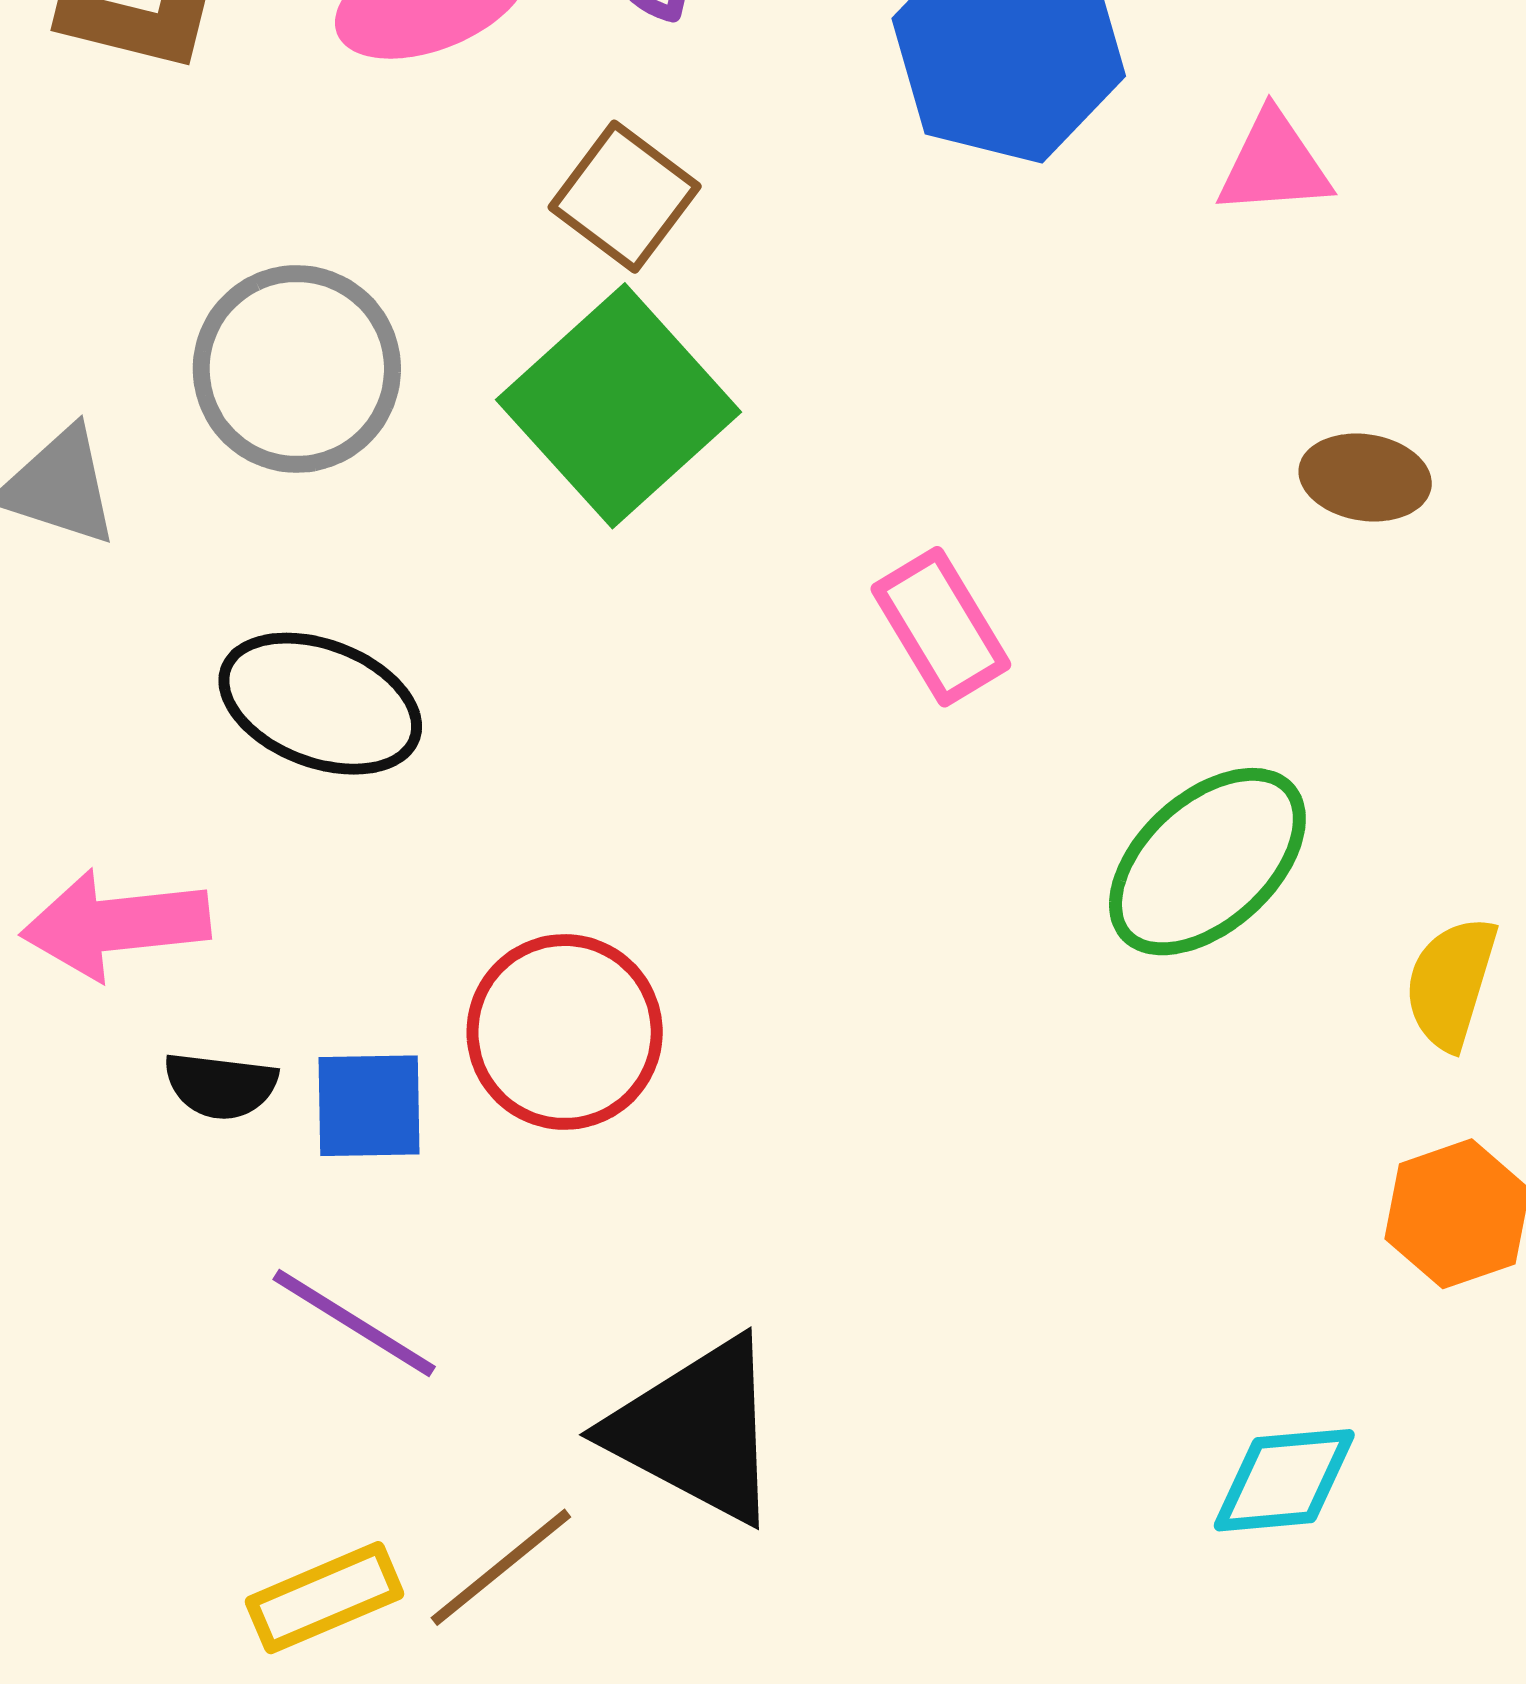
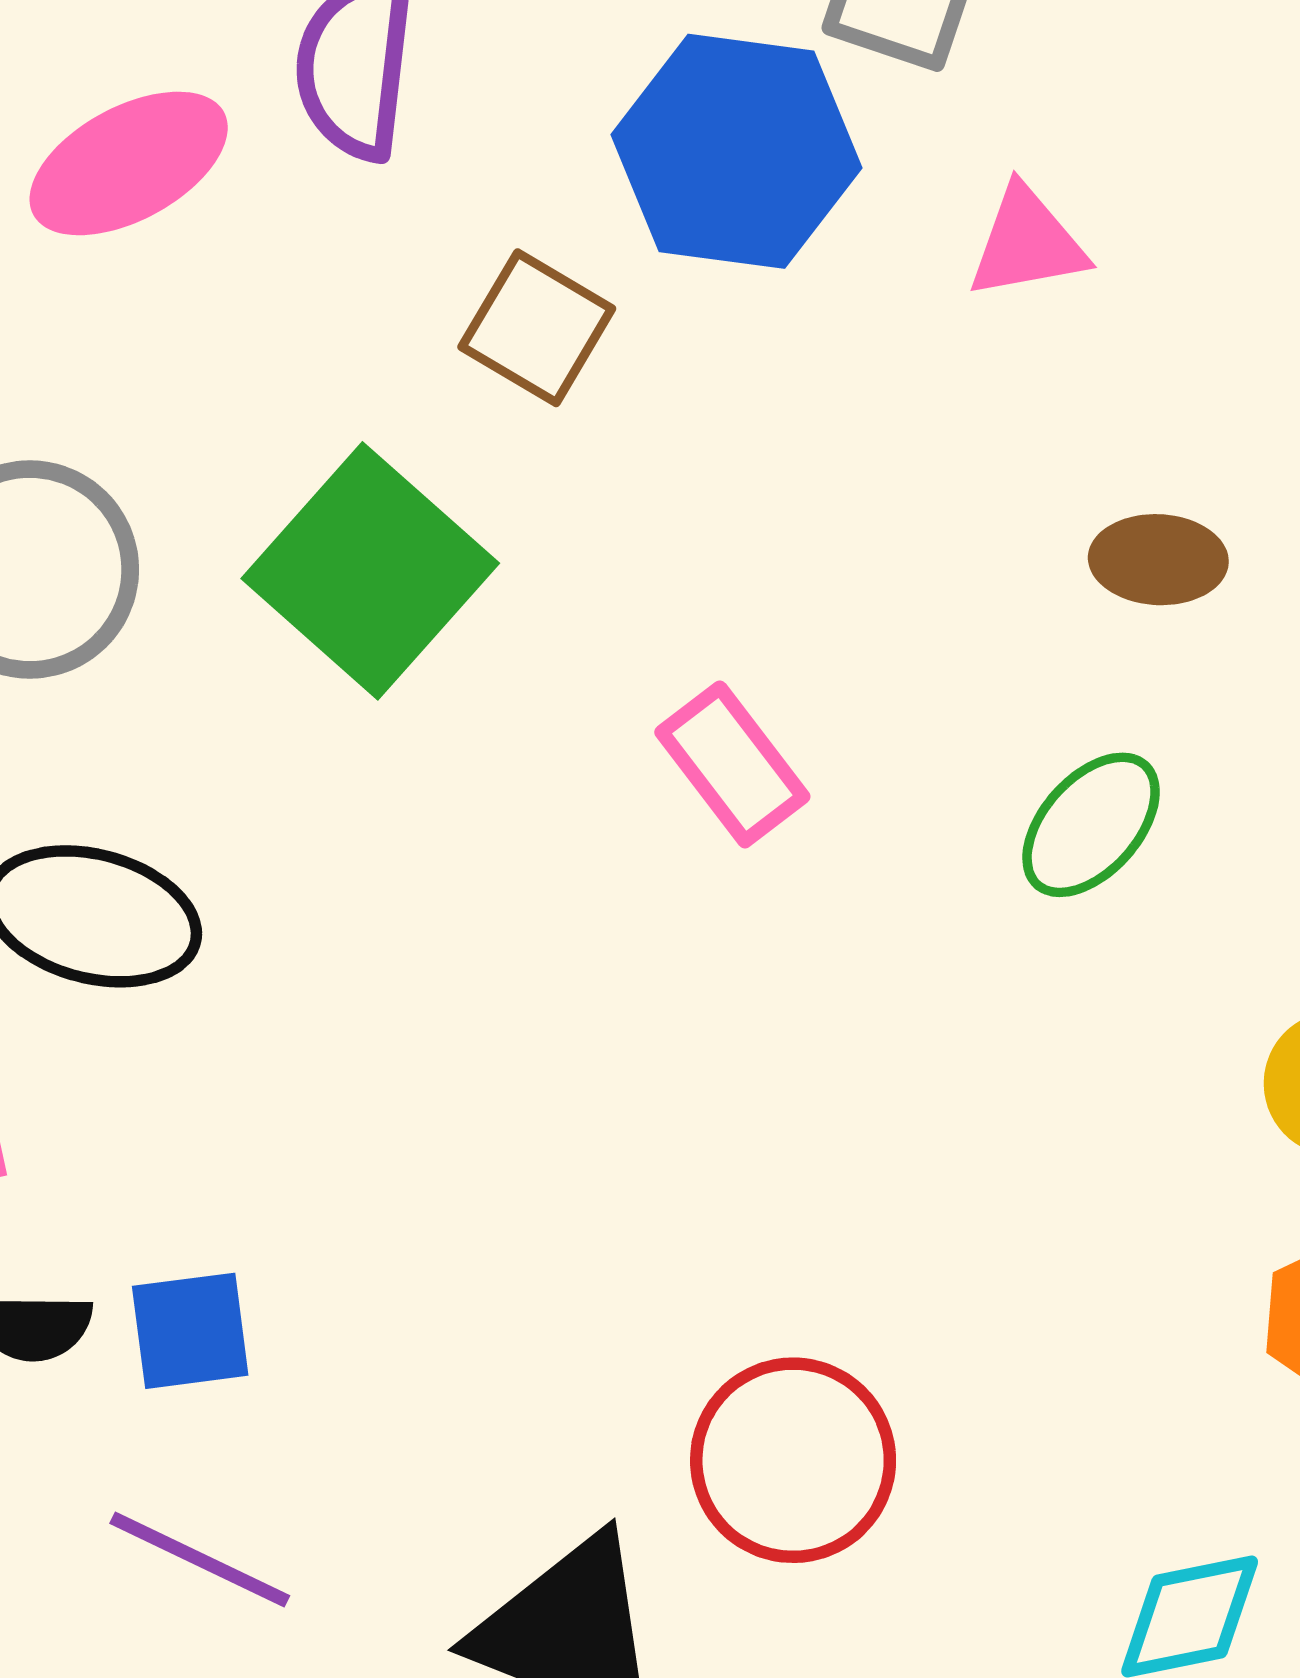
brown square: (625, 197) -> (537, 328), moved
green ellipse: (1207, 862) -> (1091, 825), moved, size x0.7
red circle: (565, 1032) -> (793, 1460), moved

